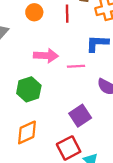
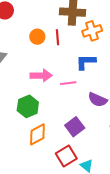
orange circle: (34, 12) -> (37, 37), moved
orange diamond: (27, 132) -> (37, 134), moved

